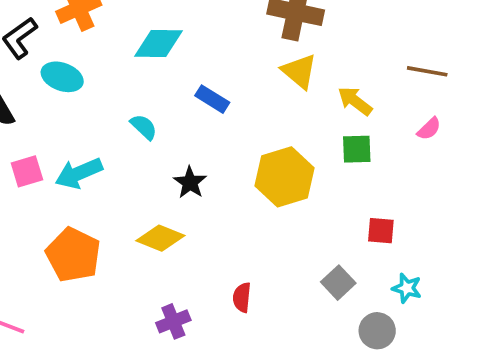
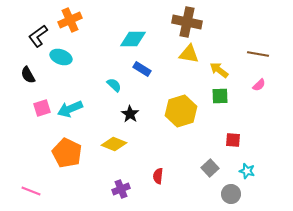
cyan diamond: (158, 44) -> (133, 39), moved
yellow triangle: (299, 71) -> (189, 54), turned -30
cyan semicircle: (144, 127) -> (114, 85), moved

